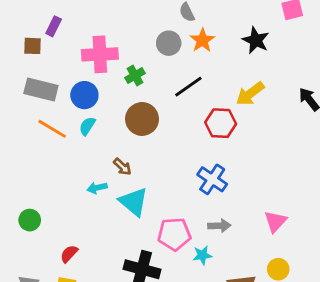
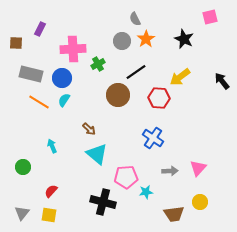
brown square: (32, 46) -> (16, 43), moved
brown circle: (142, 119) -> (118, 95), moved
cyan arrow: (97, 188) -> (52, 146), moved, turned 80
gray arrow: (219, 226) -> (170, 171), moved

